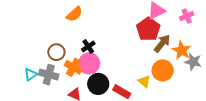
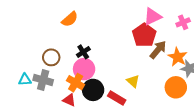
orange cross: (73, 67) -> (76, 83), moved
orange circle: (163, 70) -> (176, 87), moved
cyan triangle: (31, 75) -> (25, 80), turned 32
yellow triangle: (144, 81) -> (133, 81), moved

